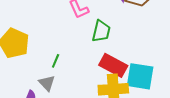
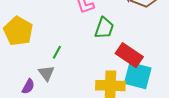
red rectangle: (113, 65) -> (129, 55), moved

